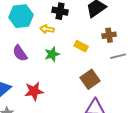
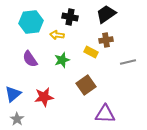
brown cross: (109, 35) -> (106, 40), moved
brown square: (90, 79) -> (86, 85), moved

